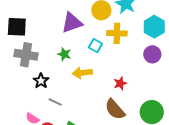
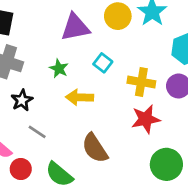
yellow cross: (117, 33) -> (141, 82), moved
red star: (120, 83) -> (146, 119), moved, size x1.5
brown semicircle: (115, 109) -> (95, 148), moved

